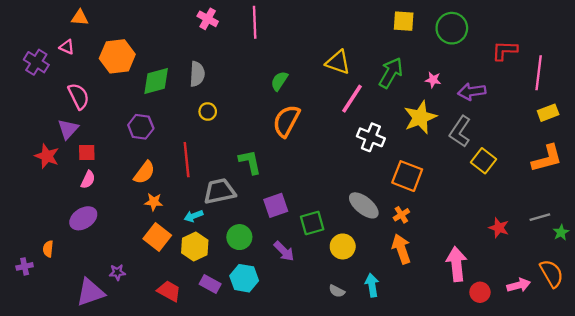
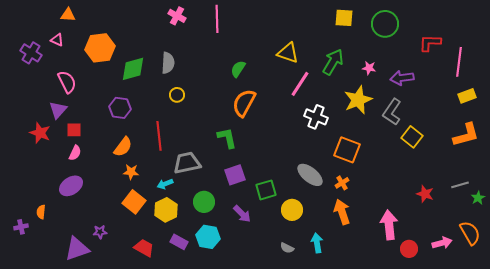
green L-shape: (250, 162) -> (227, 138), moved

